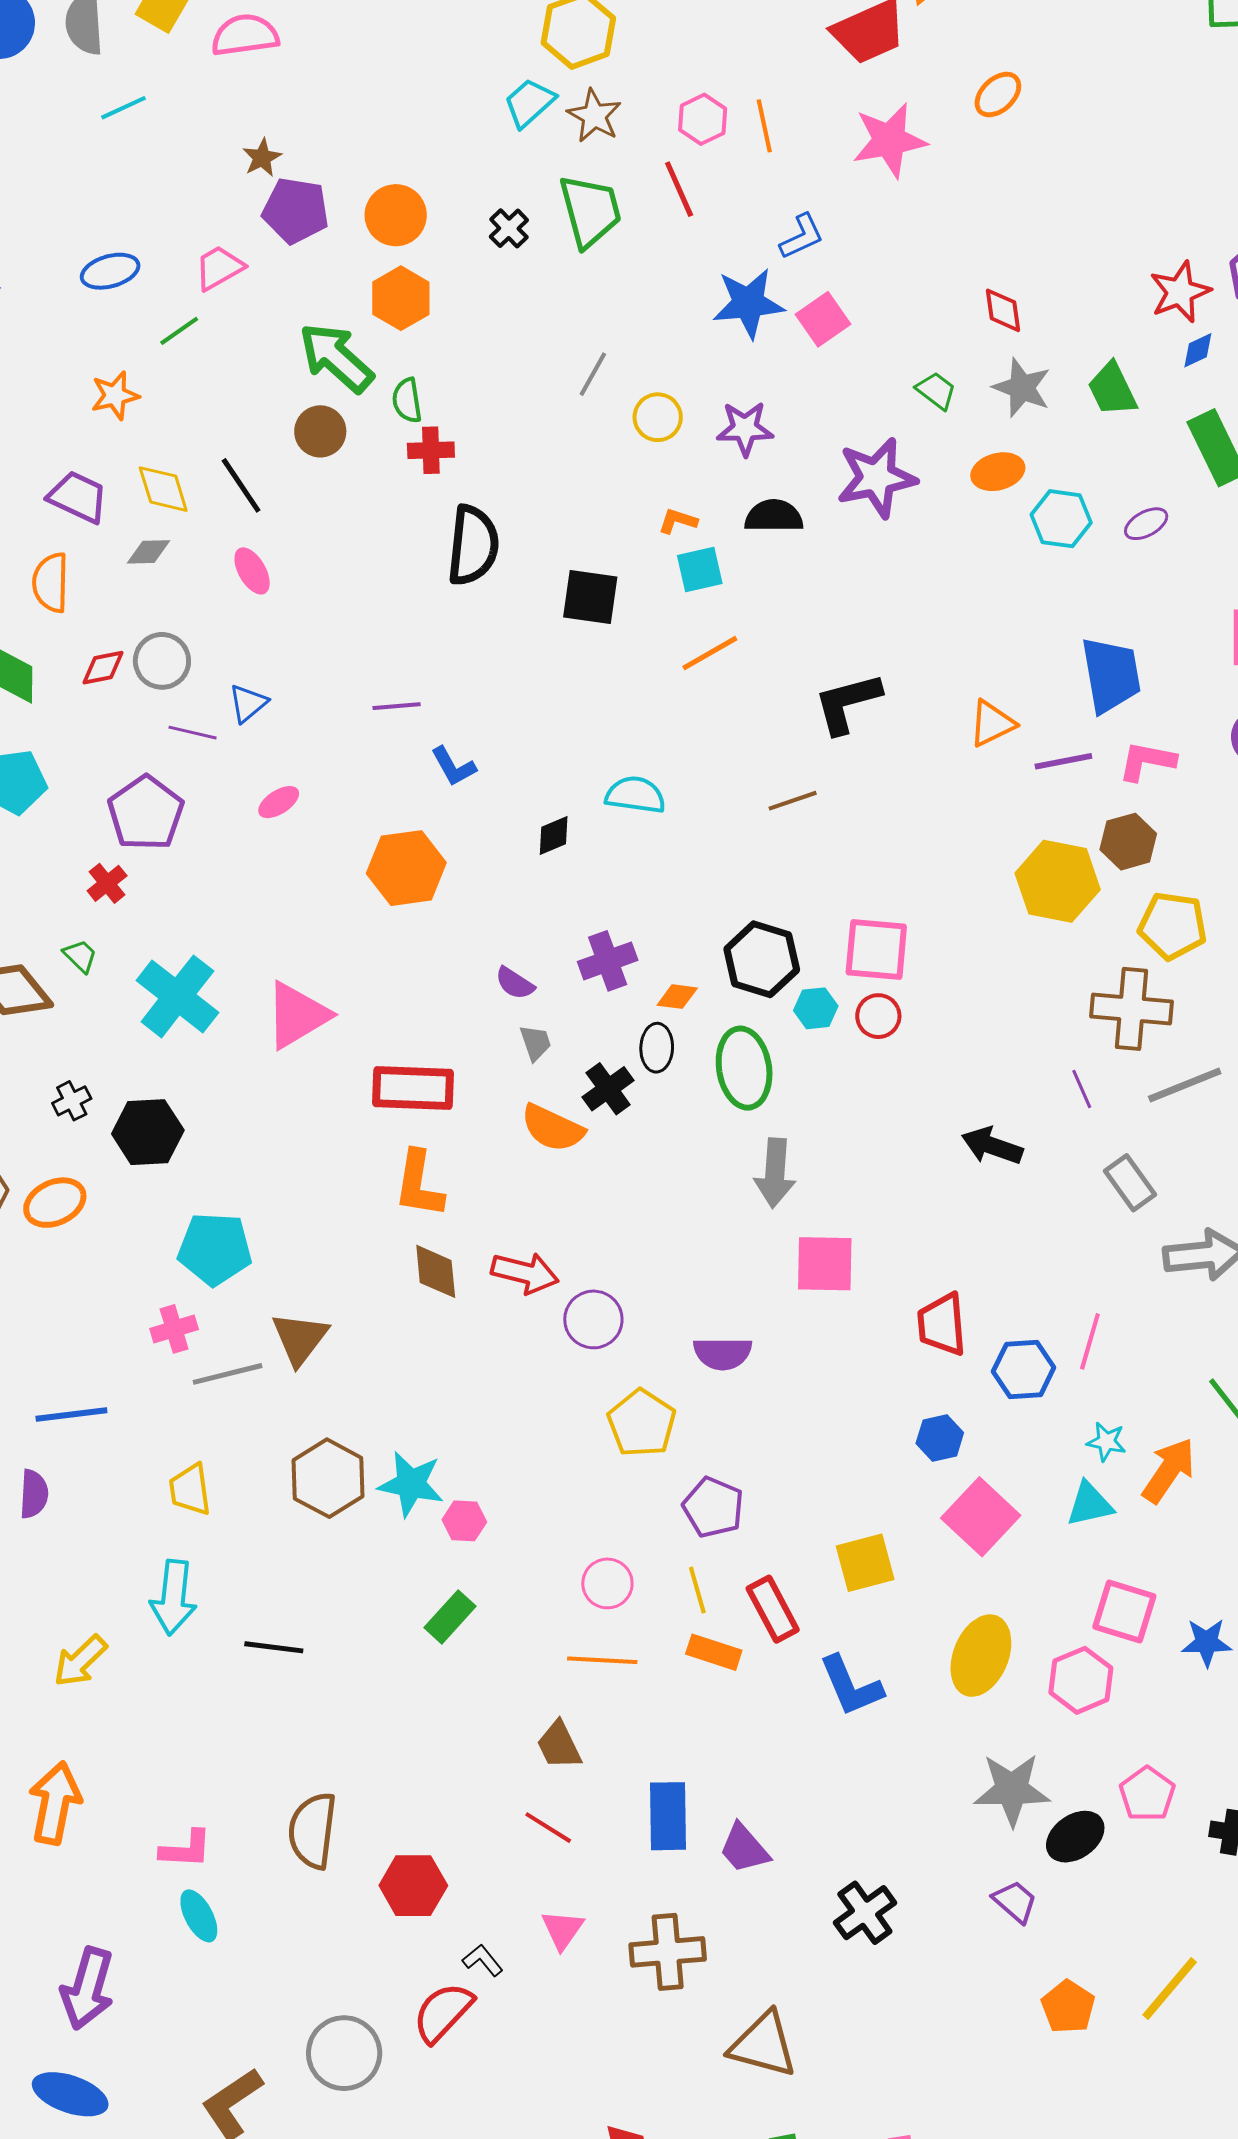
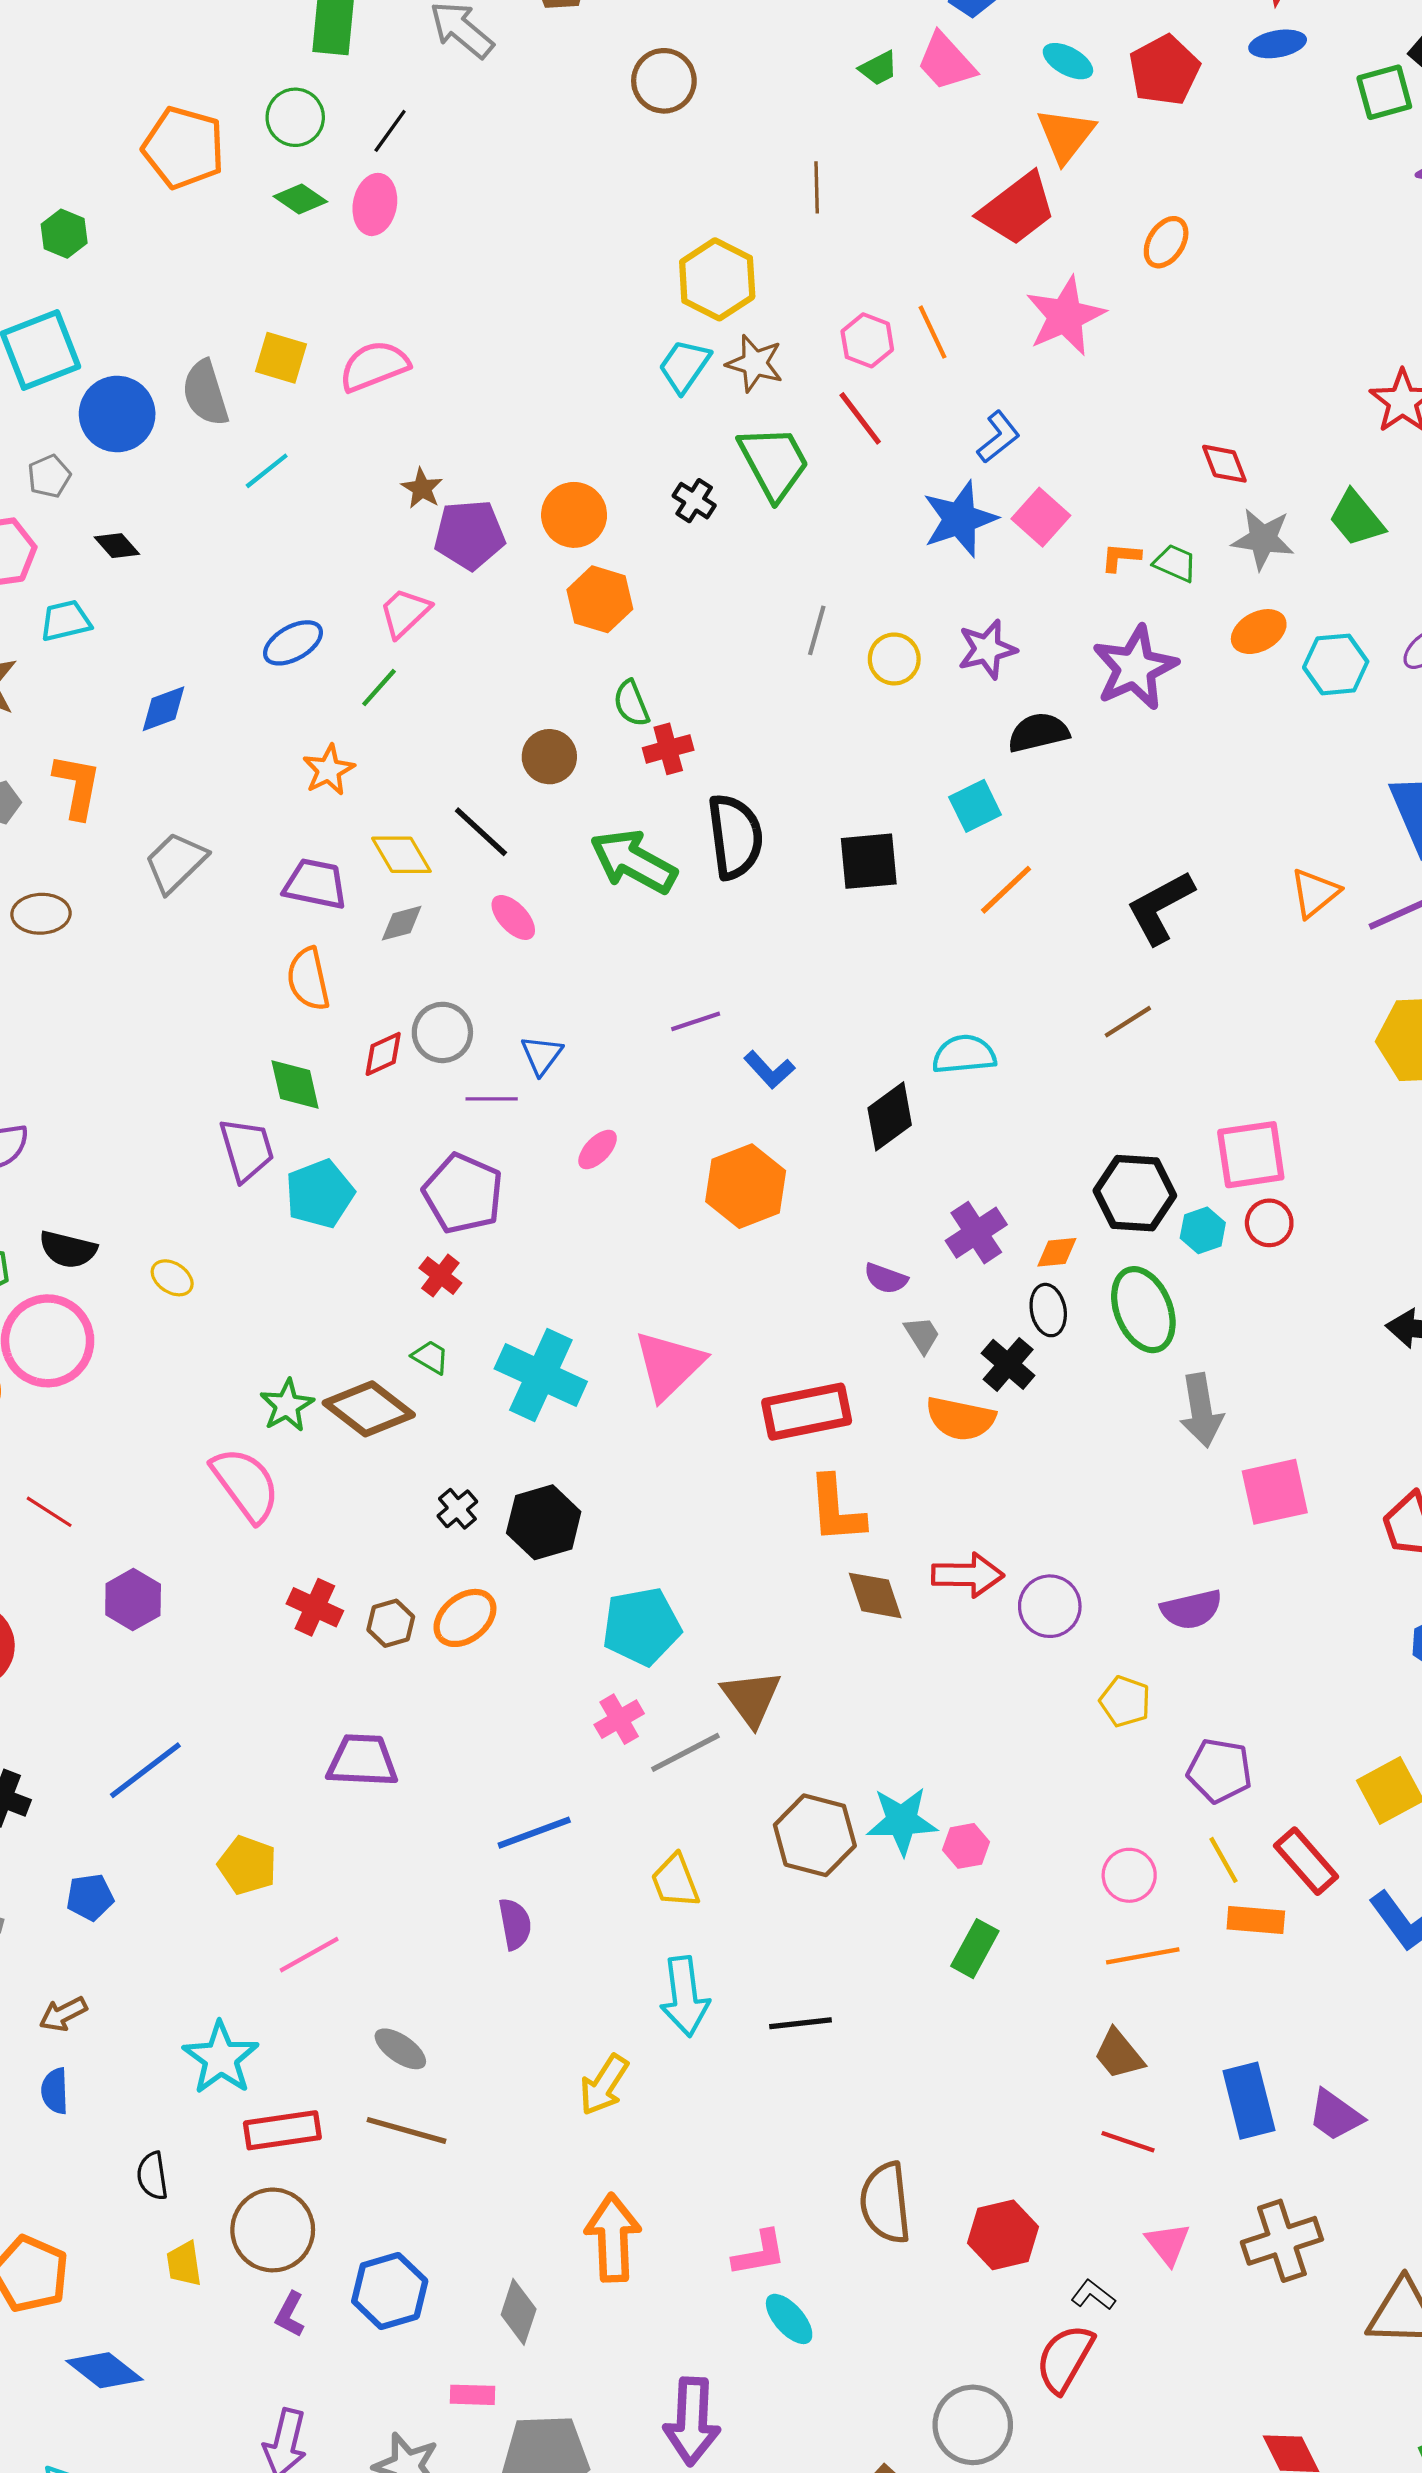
green arrow: (336, 358) -> (633, 861), moved
orange L-shape: (678, 521) -> (1121, 557), moved
black diamond: (554, 836) -> (890, 1116), size x1.5
yellow pentagon: (642, 1423) -> (1125, 1701), size x0.7

